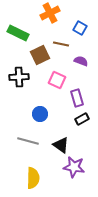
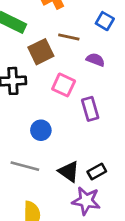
blue square: (80, 28) -> (105, 21), moved
black rectangle: (82, 119) -> (97, 171), moved

